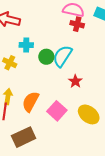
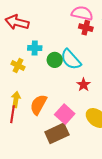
cyan semicircle: (62, 56) -> (71, 59), turned -75
brown rectangle: (24, 137) -> (57, 133), moved

